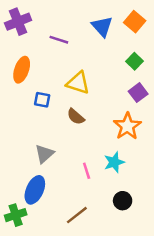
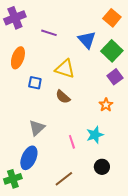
blue triangle: (102, 26) -> (87, 40), moved
green square: (135, 61) -> (112, 51), size x1.5
orange star: (127, 126) -> (106, 105), size x0.6

